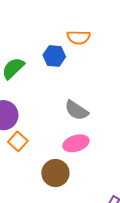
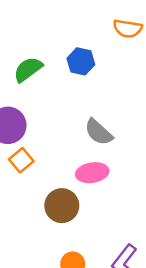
orange semicircle: (79, 37) -> (128, 29), moved

